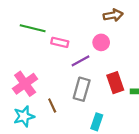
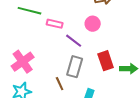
purple line: (80, 61) -> (74, 41), turned 66
brown line: (52, 106) -> (60, 84), moved

